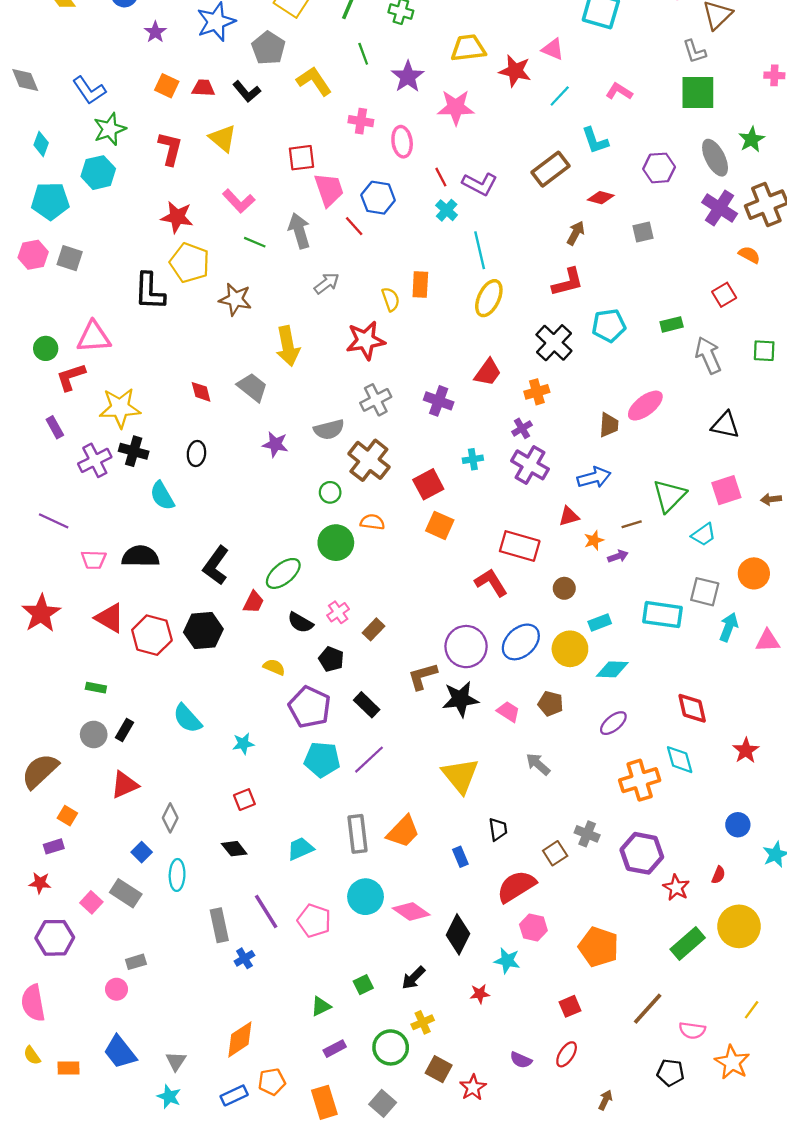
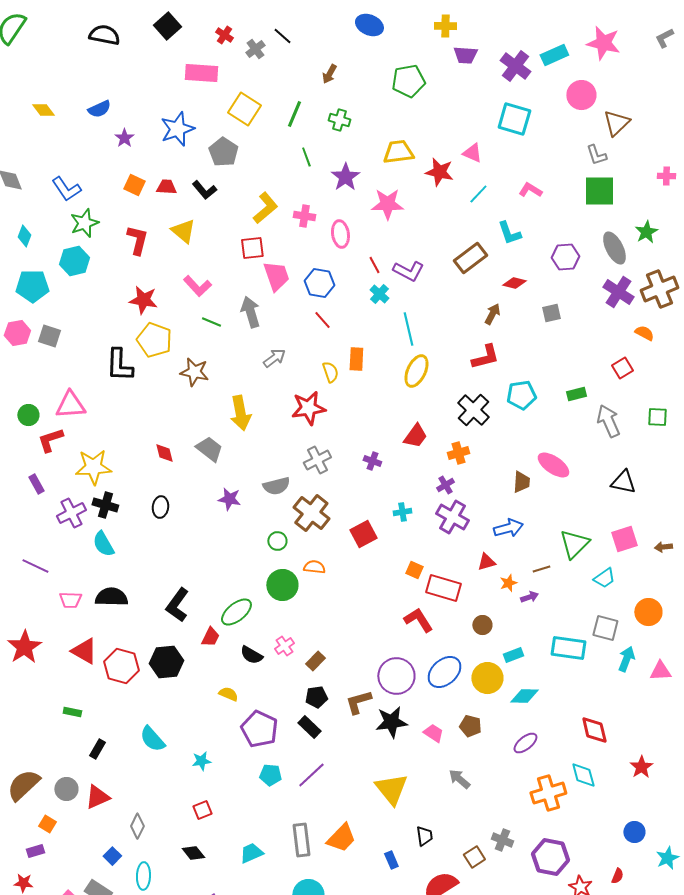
yellow L-shape: (314, 81) -> (265, 208), moved, turned 84
red line: (354, 226) -> (322, 320), moved
purple cross: (439, 401) -> (372, 461), size x0.7
pink ellipse: (645, 406) -> (553, 465), turned 72
cyan semicircle: (162, 496) -> (103, 544), moved
orange square: (440, 525) -> (414, 570), moved, size x0.7
black pentagon: (331, 659) -> (316, 697), moved, turned -30
gray circle: (94, 734) -> (66, 789), moved
cyan pentagon: (322, 760) -> (270, 775), size x0.7

